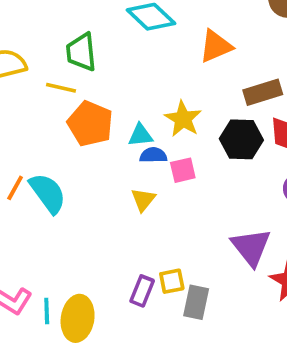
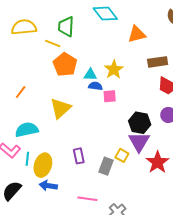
black hexagon: (241, 139) -> (140, 123), moved
cyan semicircle: (48, 193) -> (27, 130), moved, turned -75
yellow triangle: (143, 200) -> (61, 108), moved, size x1.6
yellow square: (172, 281) -> (122, 155), moved, turned 32
purple rectangle: (142, 291) -> (79, 156), turned -42

